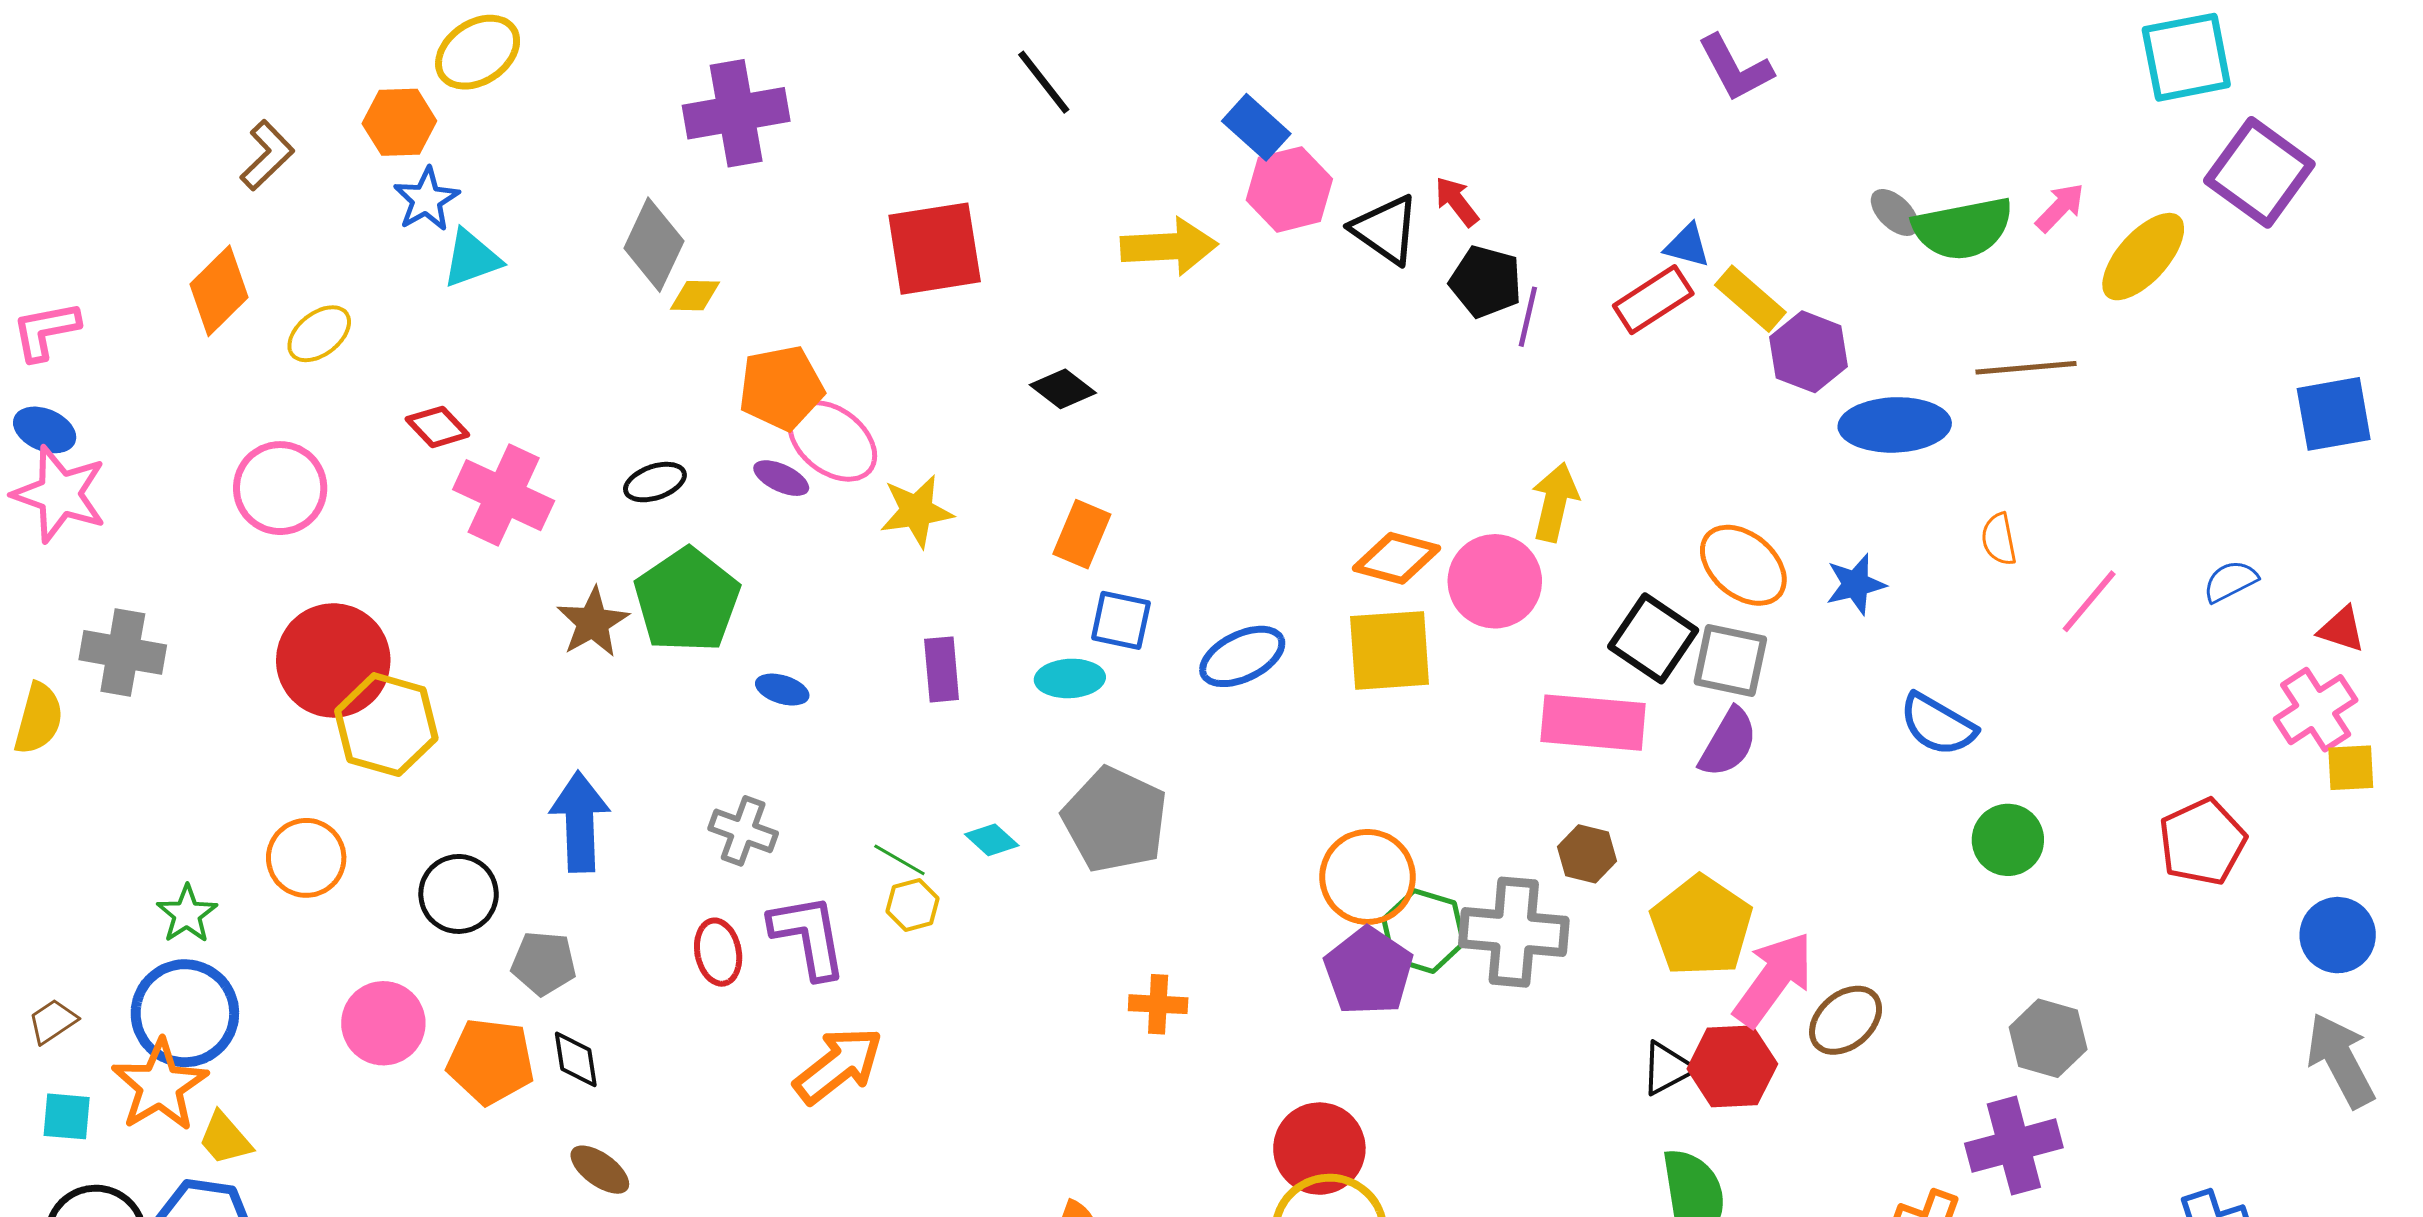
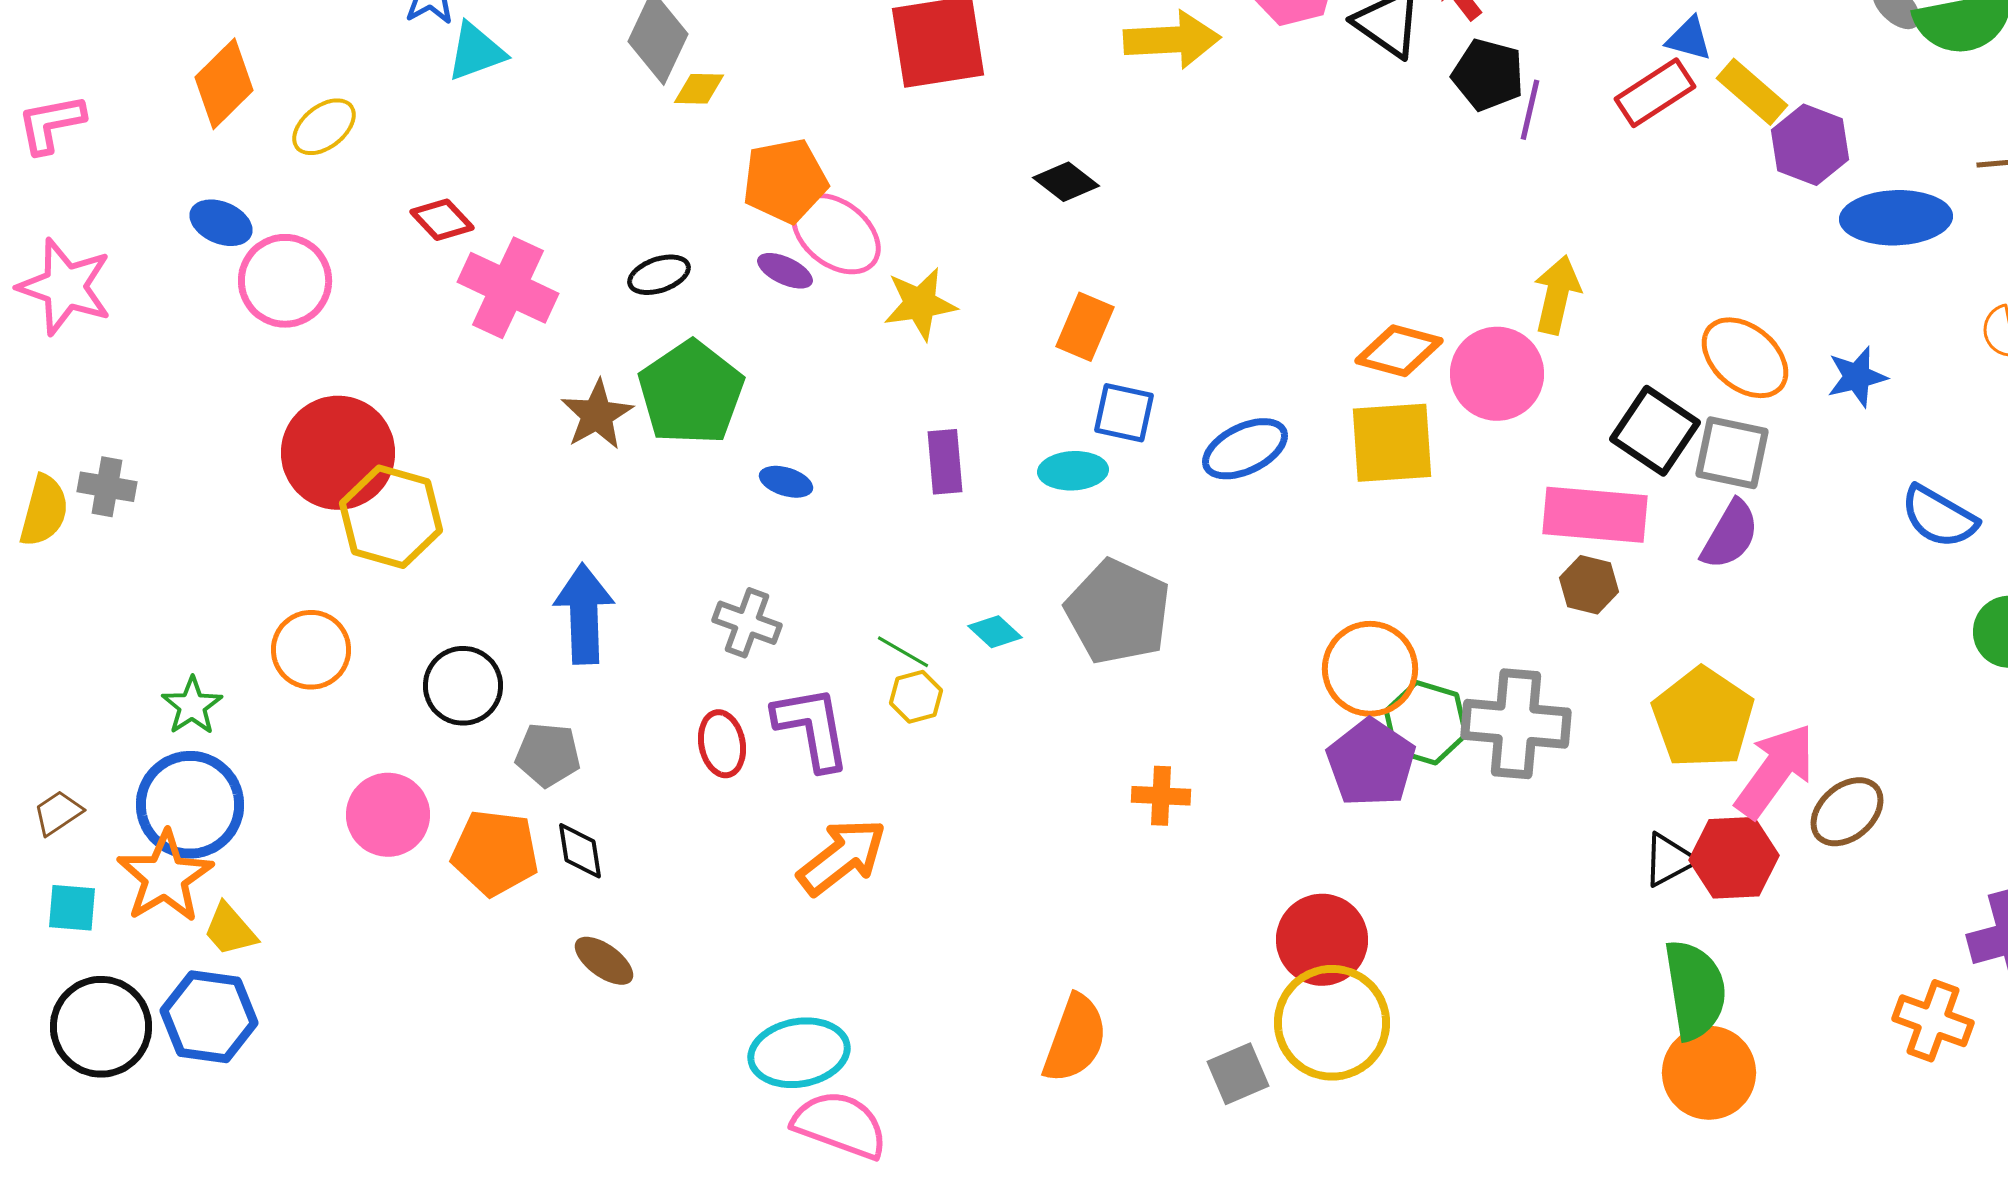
blue ellipse: (45, 430) -> (221, 223), moved
gray cross: (123, 652) -> (107, 487), moved, size x0.7
brown hexagon: (1587, 854) -> (1589, 585), moved

